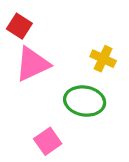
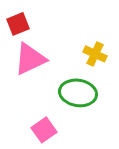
red square: (19, 26) -> (18, 24), turned 35

